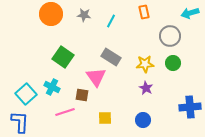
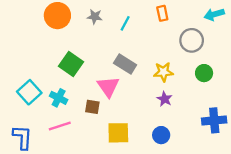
green circle: (173, 63) -> (204, 73), moved
cyan square: (26, 94) -> (29, 92), moved
pink line: (65, 112) -> (60, 126), moved
yellow square: (105, 118) -> (118, 133), size x1.5

